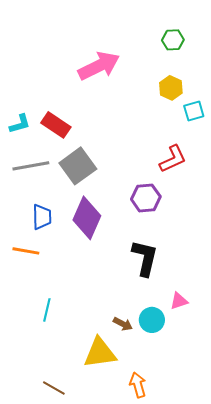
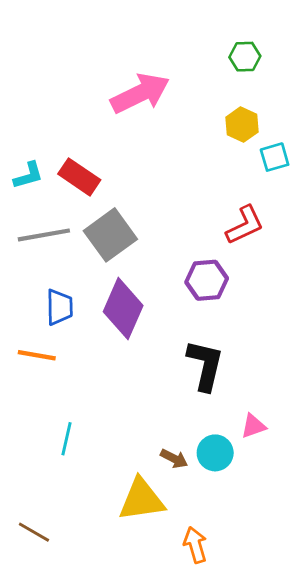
brown line: (54, 388) -> (34, 532), moved

